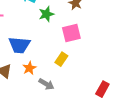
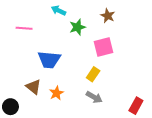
orange star: (29, 68) -> (56, 93), moved
gray arrow: (46, 84) -> (94, 97), moved

